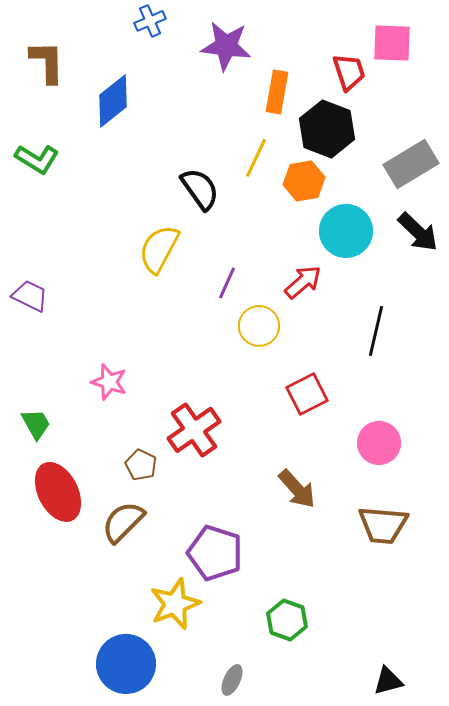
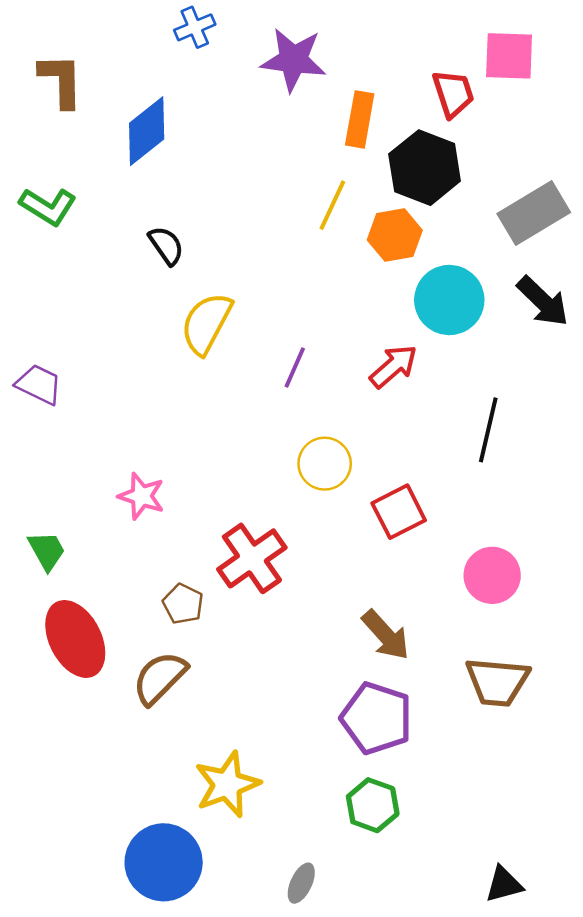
black semicircle: (200, 189) -> (166, 245), moved, size x0.7
yellow circle: (259, 326) -> (325, 464), moved
purple pentagon: (215, 553) -> (377, 718), moved

